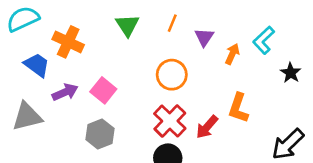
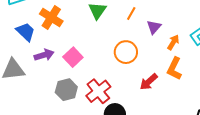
orange L-shape: (238, 108) -> (174, 69), moved
red cross: (170, 121) -> (98, 91), moved
red arrow: (207, 127) -> (149, 82), moved

